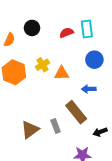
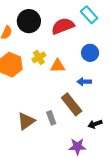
black circle: (32, 28) -> (29, 21), size x1.5
cyan rectangle: (87, 29) -> (89, 15), moved, turned -36
red semicircle: (66, 33) -> (63, 26), size x1.6

